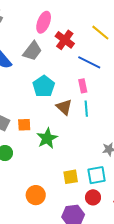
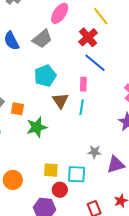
yellow line: (100, 33) -> (101, 16), moved
red cross: (65, 40) -> (88, 37), moved
red circle: (93, 197) -> (60, 190), moved

